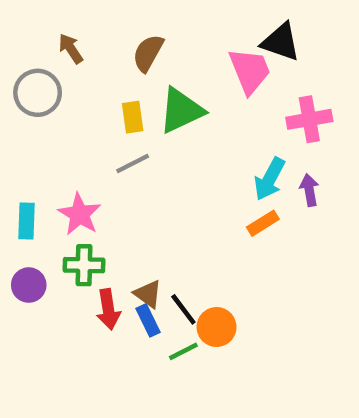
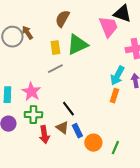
brown arrow: (71, 49) -> (27, 33), moved
orange rectangle: (263, 223) -> (114, 96), turned -40
black line: (183, 309) -> (68, 109), moved
blue rectangle: (148, 320) -> (77, 131), moved
green line: (183, 351) -> (115, 148), moved, turned -40

